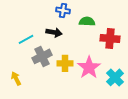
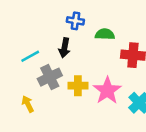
black arrow: (54, 32) -> (64, 48), turned 91
yellow arrow: (16, 78) -> (28, 104), moved

